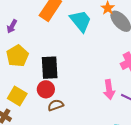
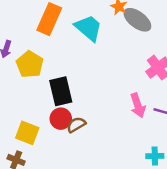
yellow pentagon: (17, 56) -> (30, 64), moved
brown semicircle: (56, 105) -> (76, 125), moved

